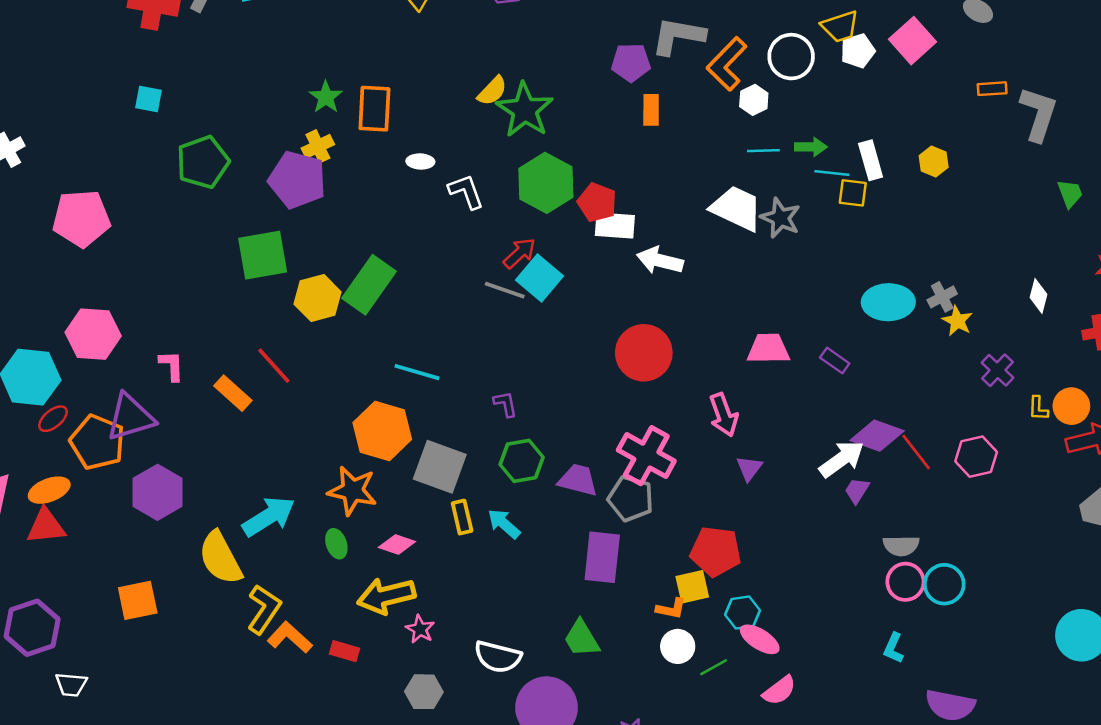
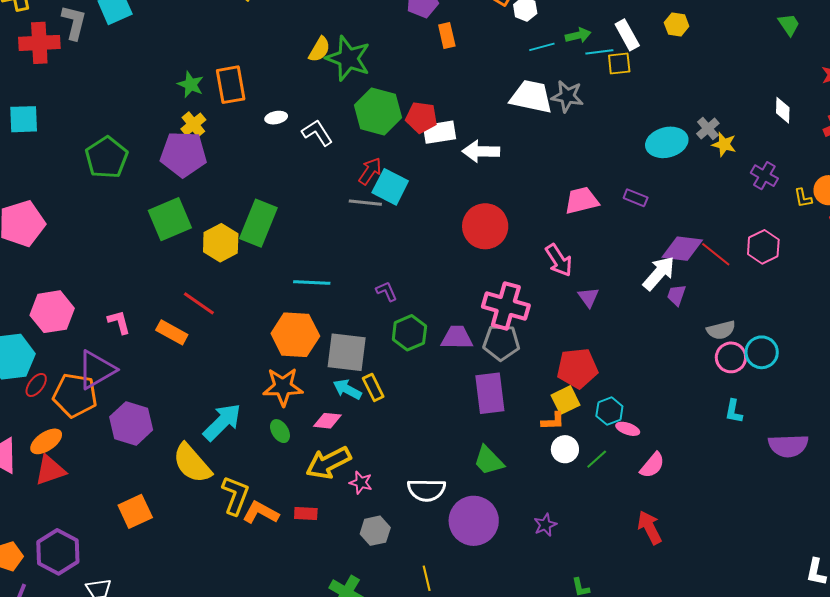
cyan square: (148, 99) -> (24, 119), moved, size x1.4
cyan arrow: (504, 524) -> (347, 389), moved
pink ellipse: (760, 639) -> (628, 429), size x0.7

